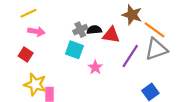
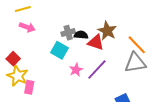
brown star: (132, 15) -> (107, 31), moved
red square: (26, 55) -> (13, 59), moved
purple line: (130, 56) -> (97, 70), moved

